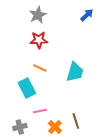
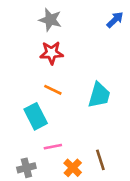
gray star: (38, 15) -> (50, 20), turned -30

